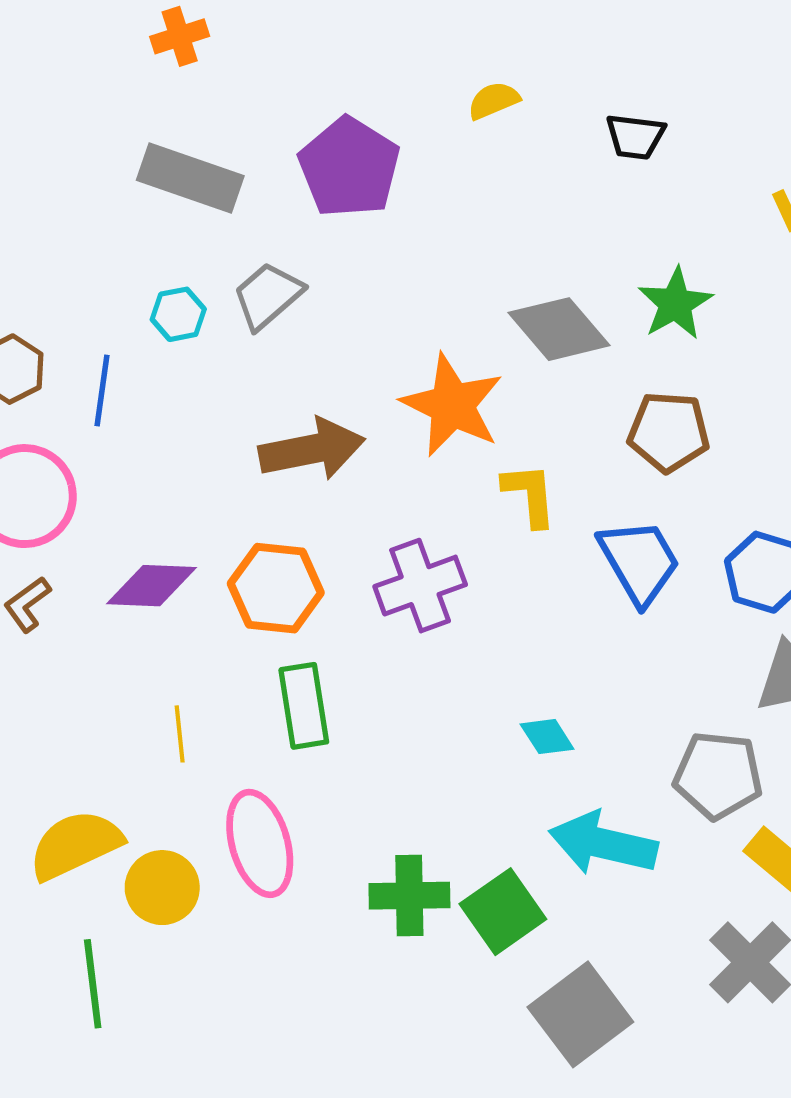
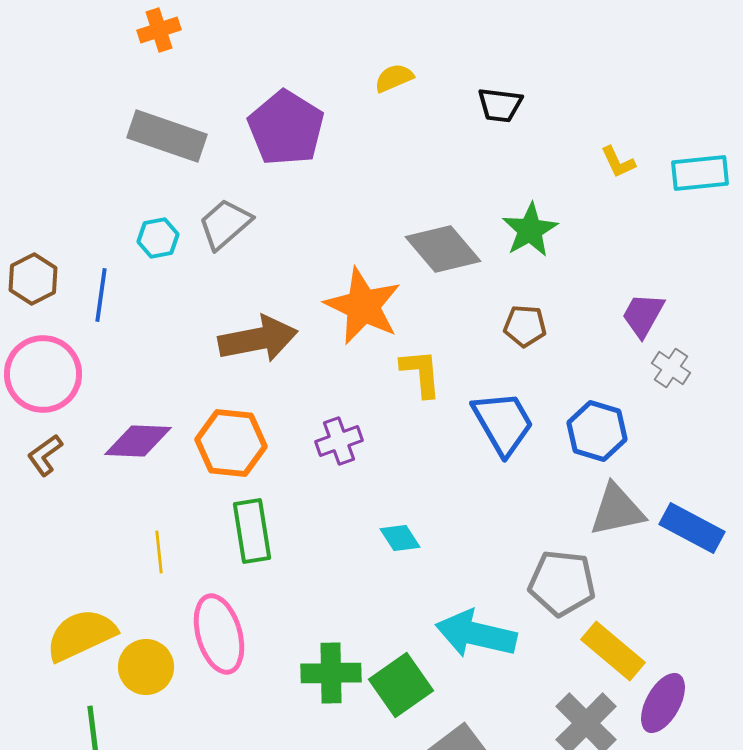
brown pentagon: (669, 432) -> (525, 326), size x0.7
purple cross: (420, 586) -> (339, 441), size x0.7
cyan diamond: (547, 737) -> (400, 538), moved

